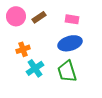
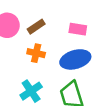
orange cross: (23, 49) -> (36, 53), moved, turned 32

